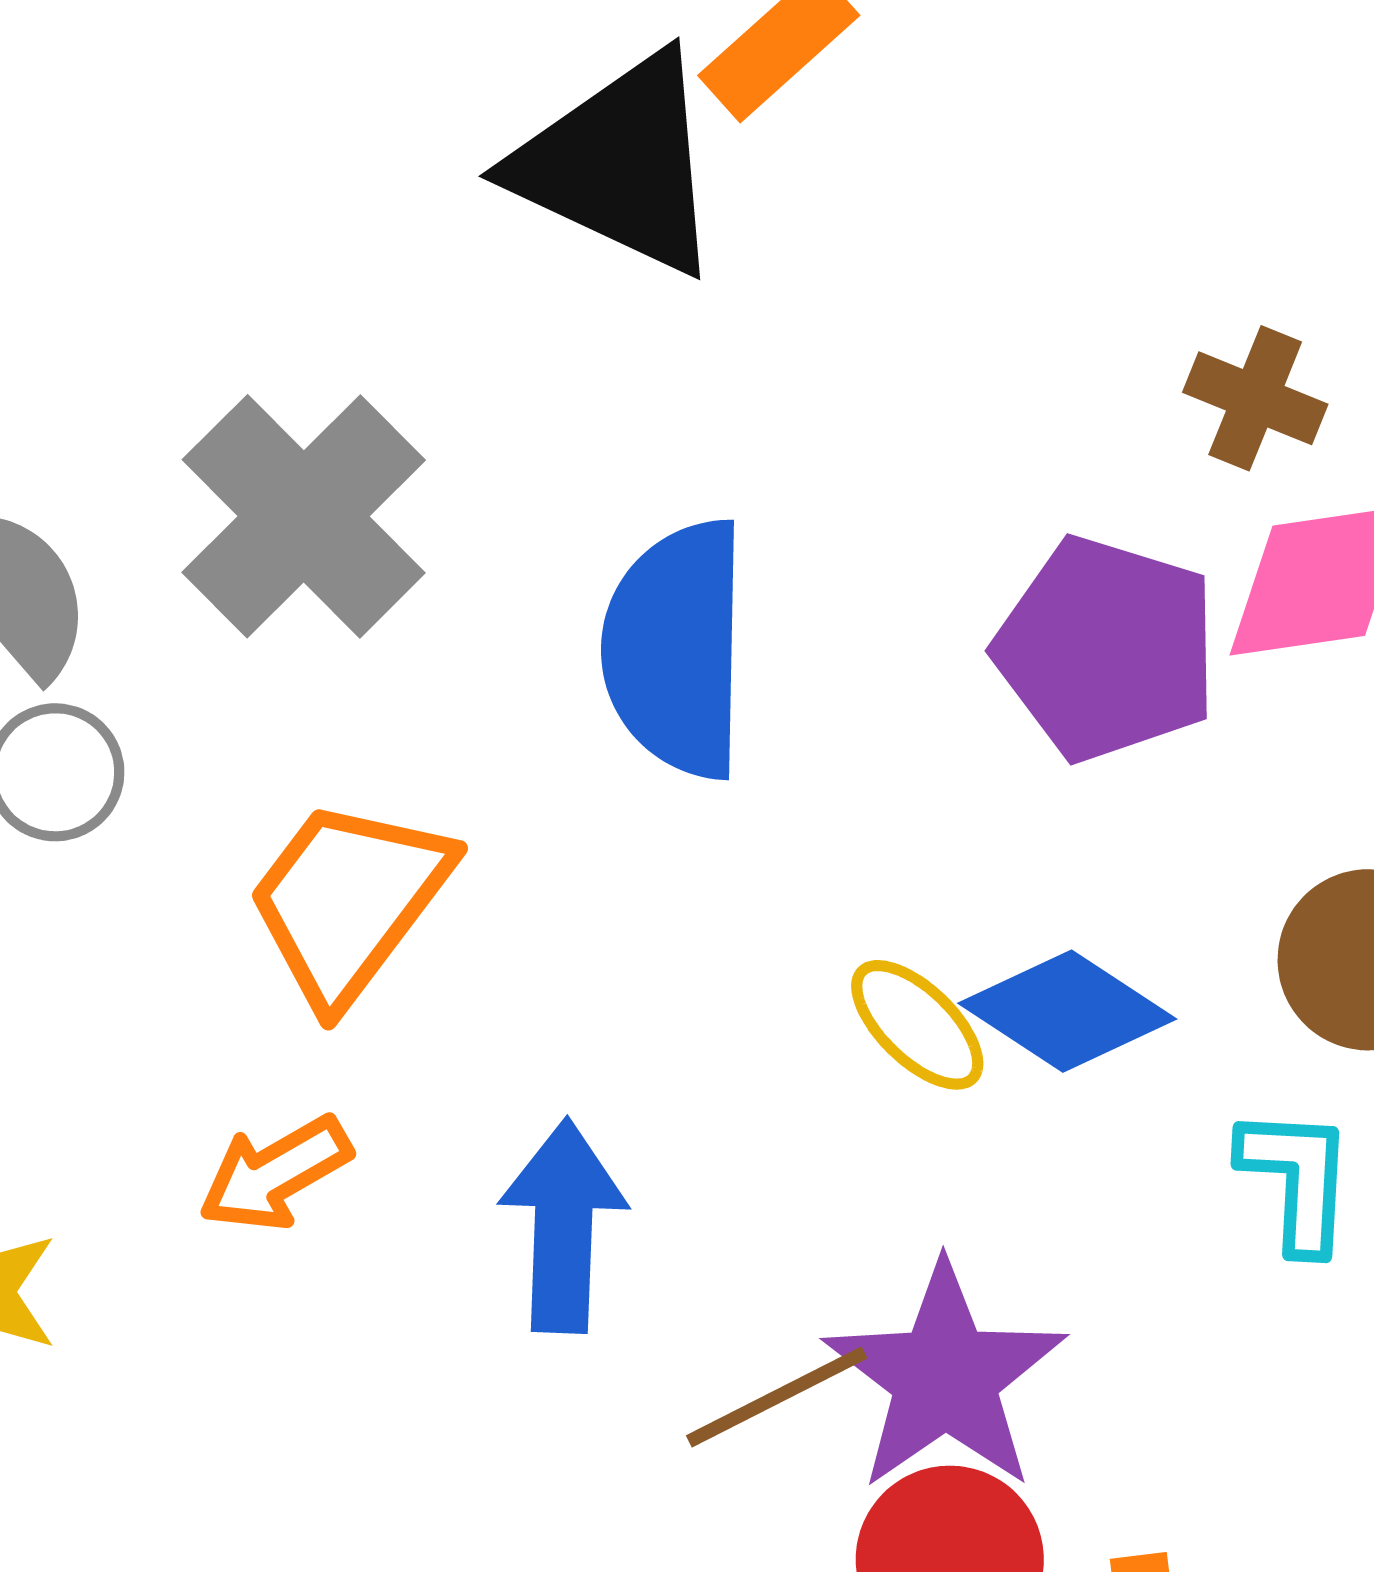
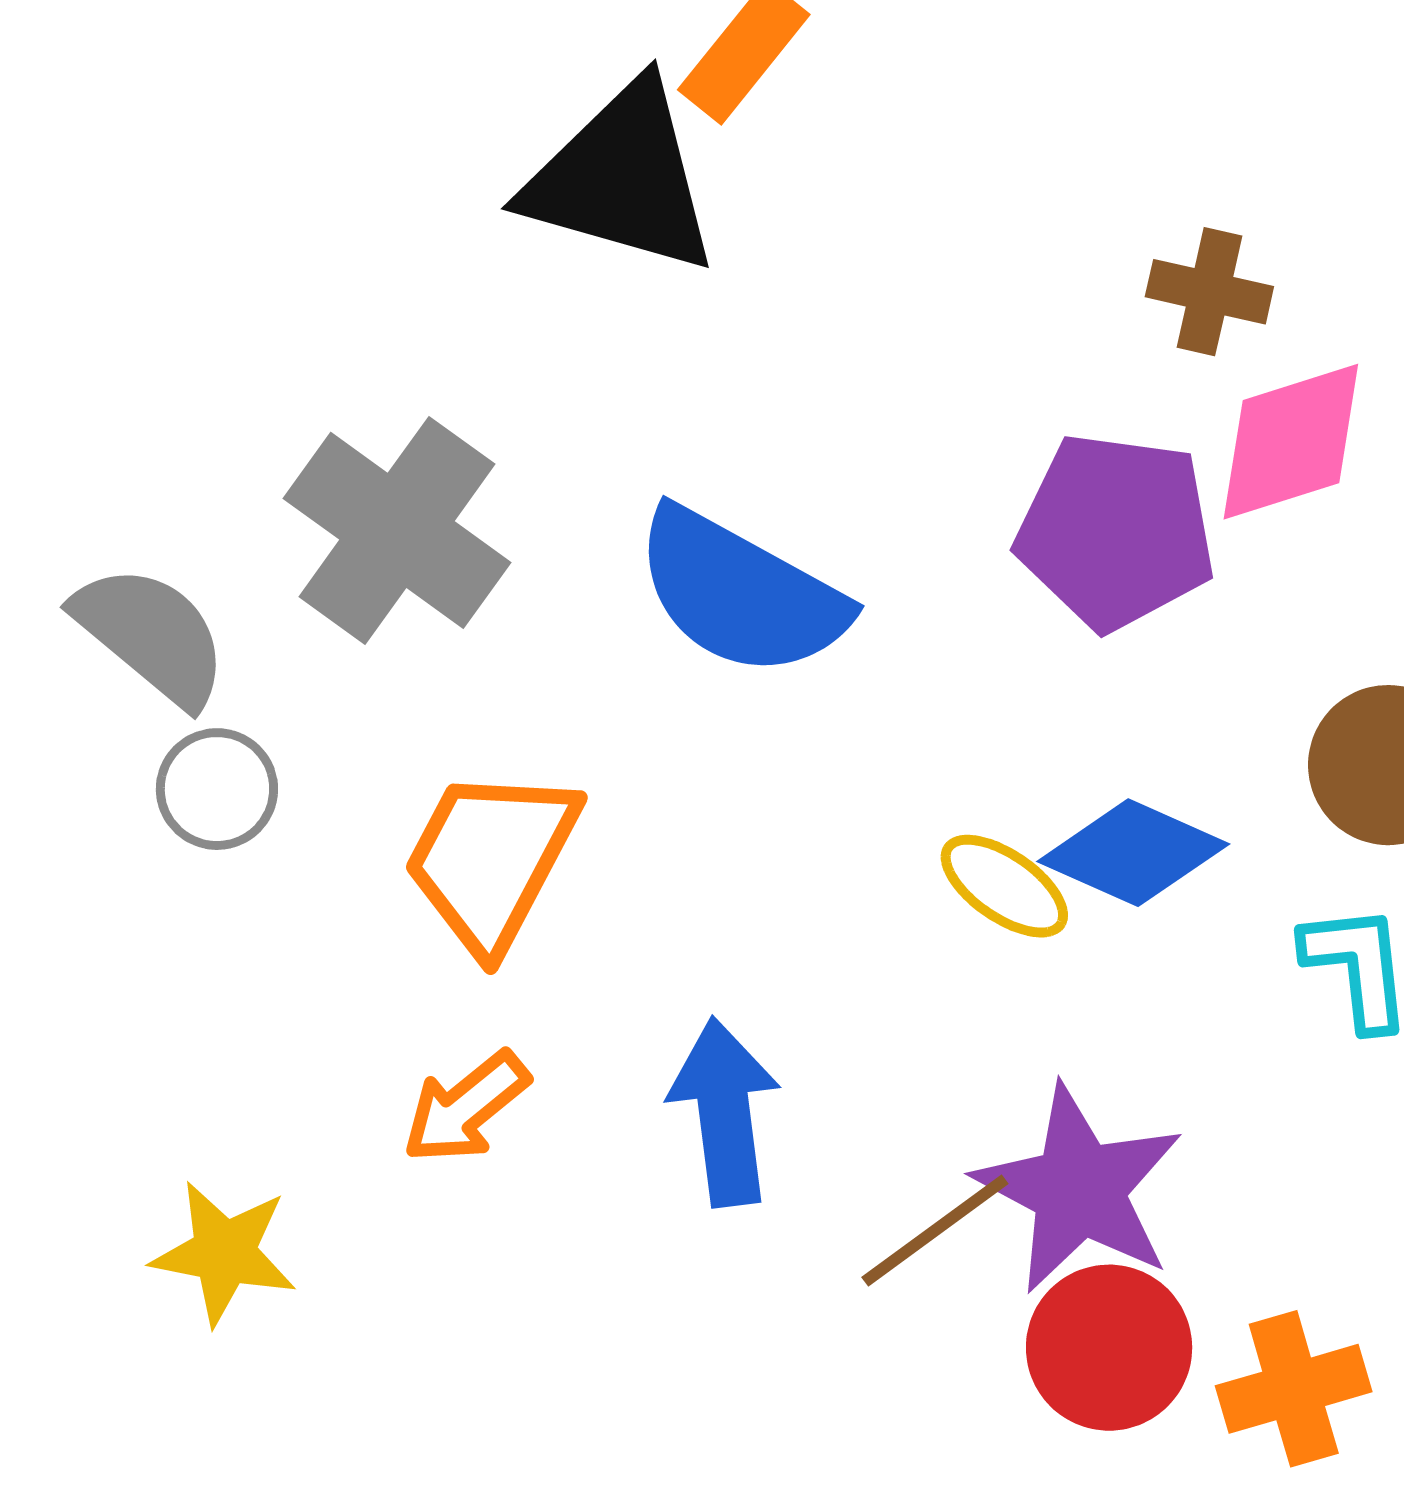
blue semicircle: (676, 649) -> (741, 593), turned -53

